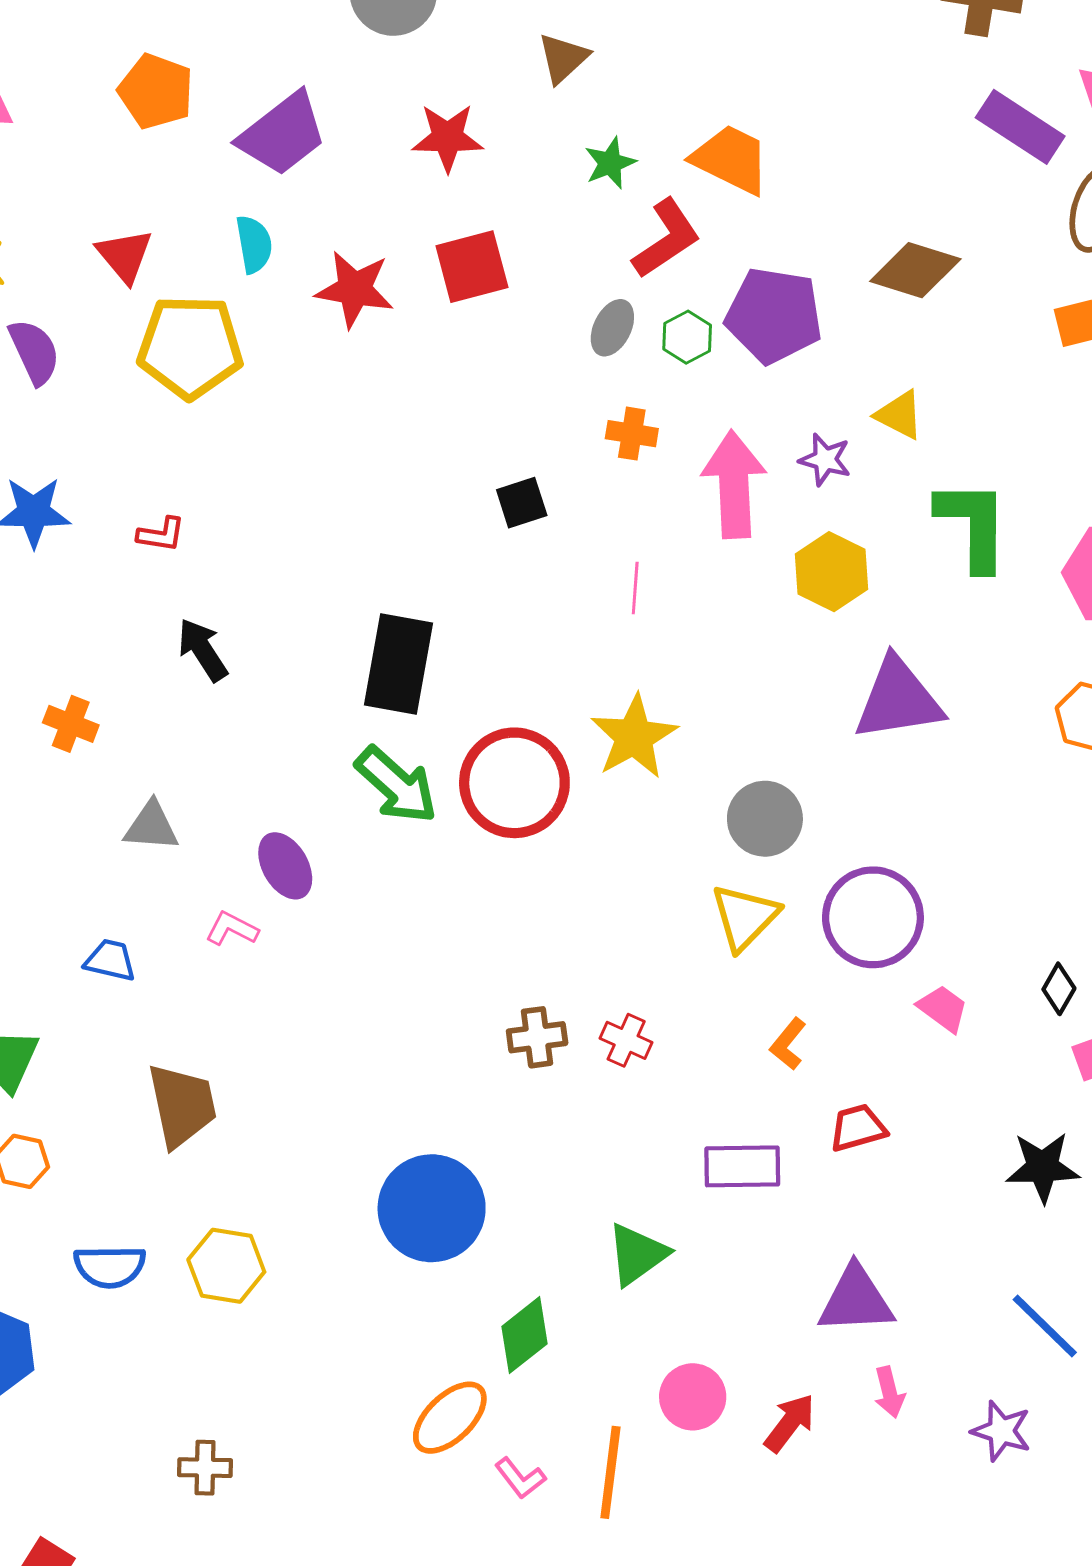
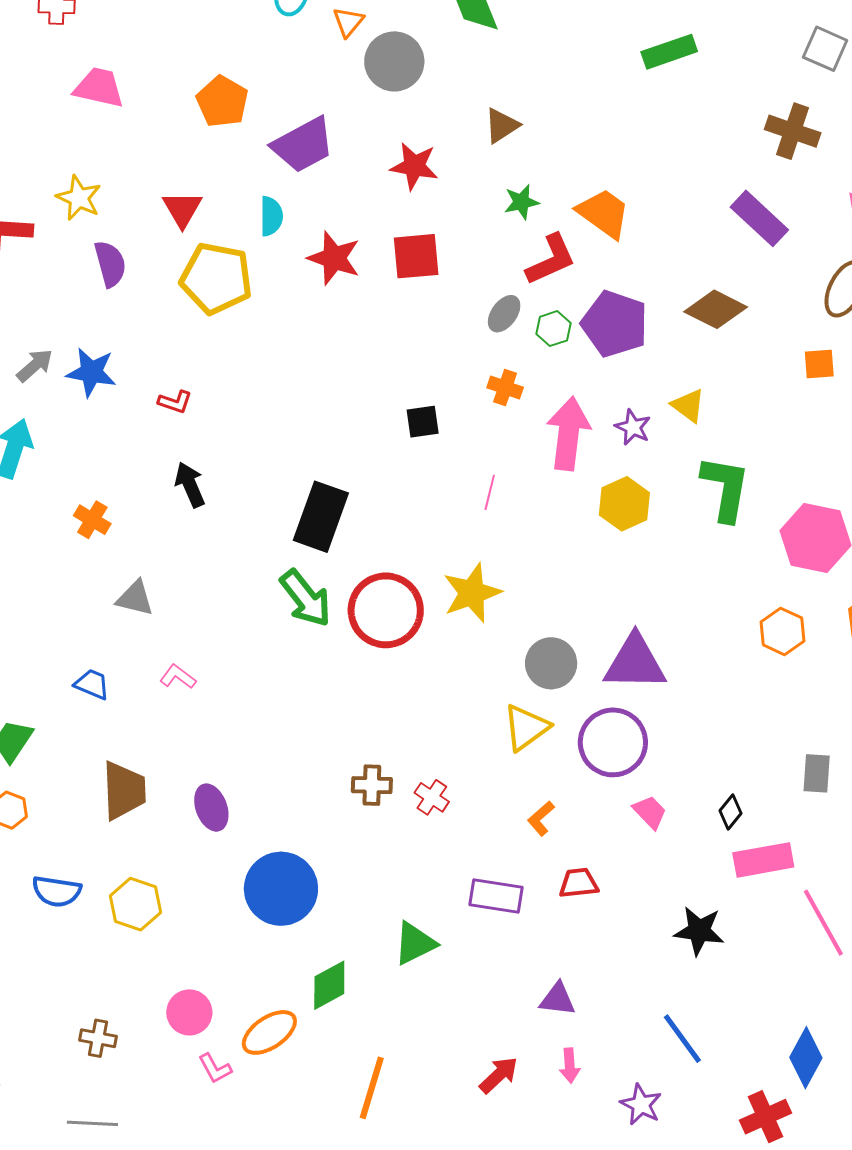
purple rectangle: (1020, 127) -> (759, 218), moved
purple triangle: (898, 699) -> (635, 663), moved
purple ellipse: (285, 866) -> (211, 808), moved
purple triangle: (856, 1300) -> (558, 999), size x0.7
pink circle: (693, 1397) -> (189, 1012), moved
pink L-shape: (520, 1478) -> (215, 1068), moved

